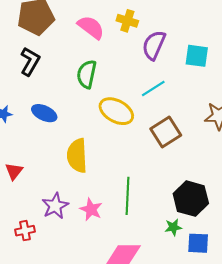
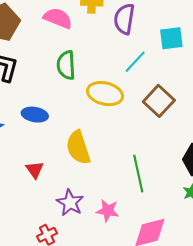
cyan square: (197, 56) -> (171, 38), moved
red triangle: (14, 171) -> (35, 170), moved
pink star: (91, 209) -> (108, 211), moved

